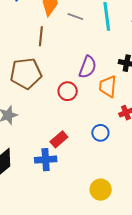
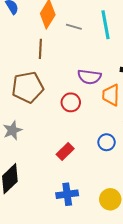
purple semicircle: (88, 67) -> (89, 77), turned 80
blue cross: (46, 160) -> (67, 194), moved

